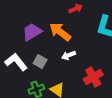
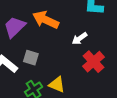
white arrow: (69, 55) -> (80, 39), moved

